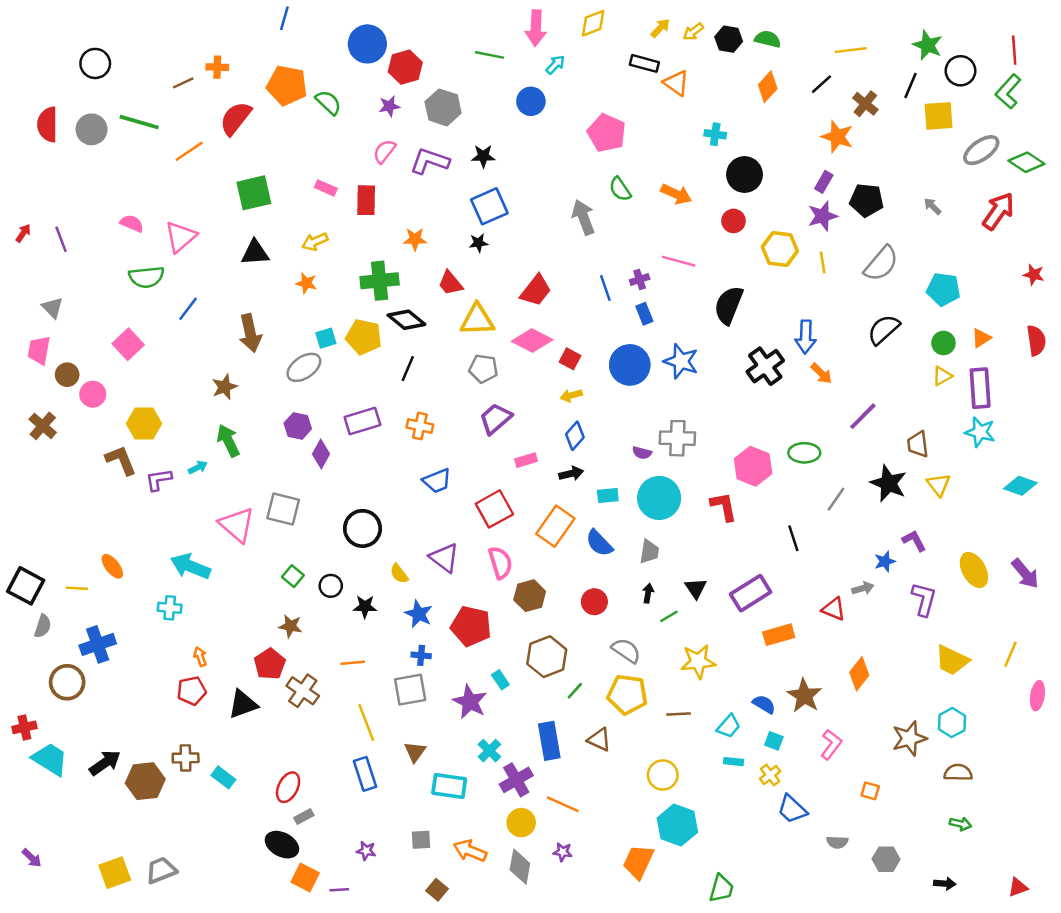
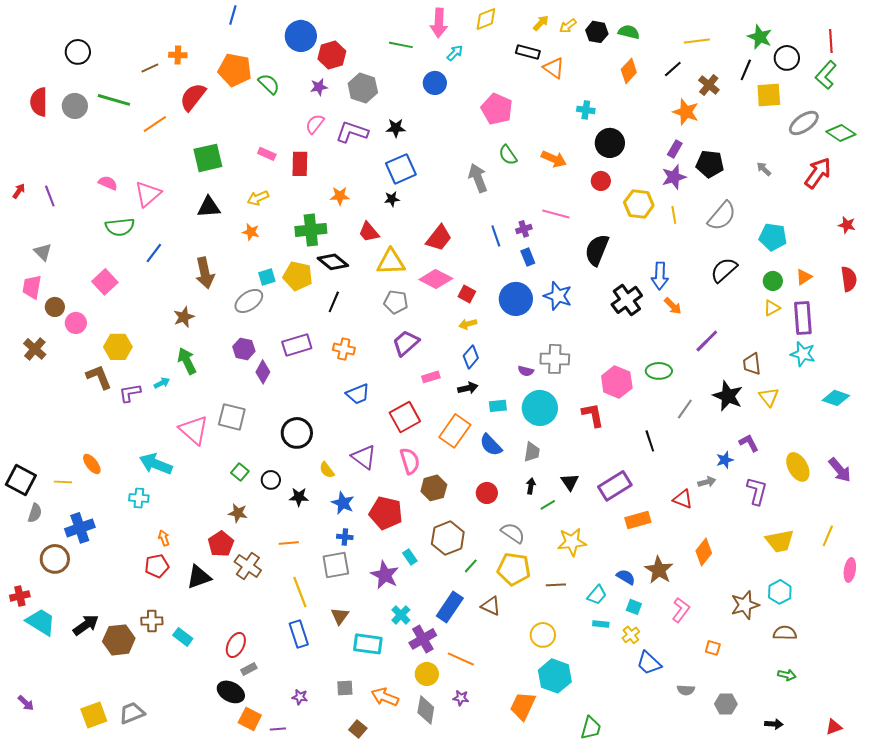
yellow trapezoid: (952, 660) -> (780, 541), turned -36
blue rectangle: (549, 741) -> (450, 607), turned 44

